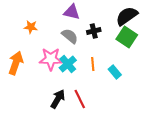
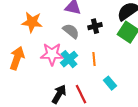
orange star: (31, 27) -> (32, 22), size x1.5
cyan rectangle: (115, 72) -> (110, 83), moved

